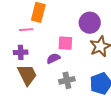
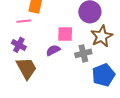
purple cross: (21, 52) -> (19, 45), turned 32
gray cross: (67, 80) -> (83, 53), moved

